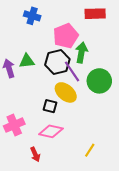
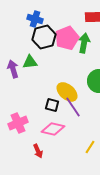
green arrow: (81, 53) -> (84, 43), moved
black hexagon: (57, 62) -> (44, 37), moved
purple line: (72, 71) -> (73, 107), moved

